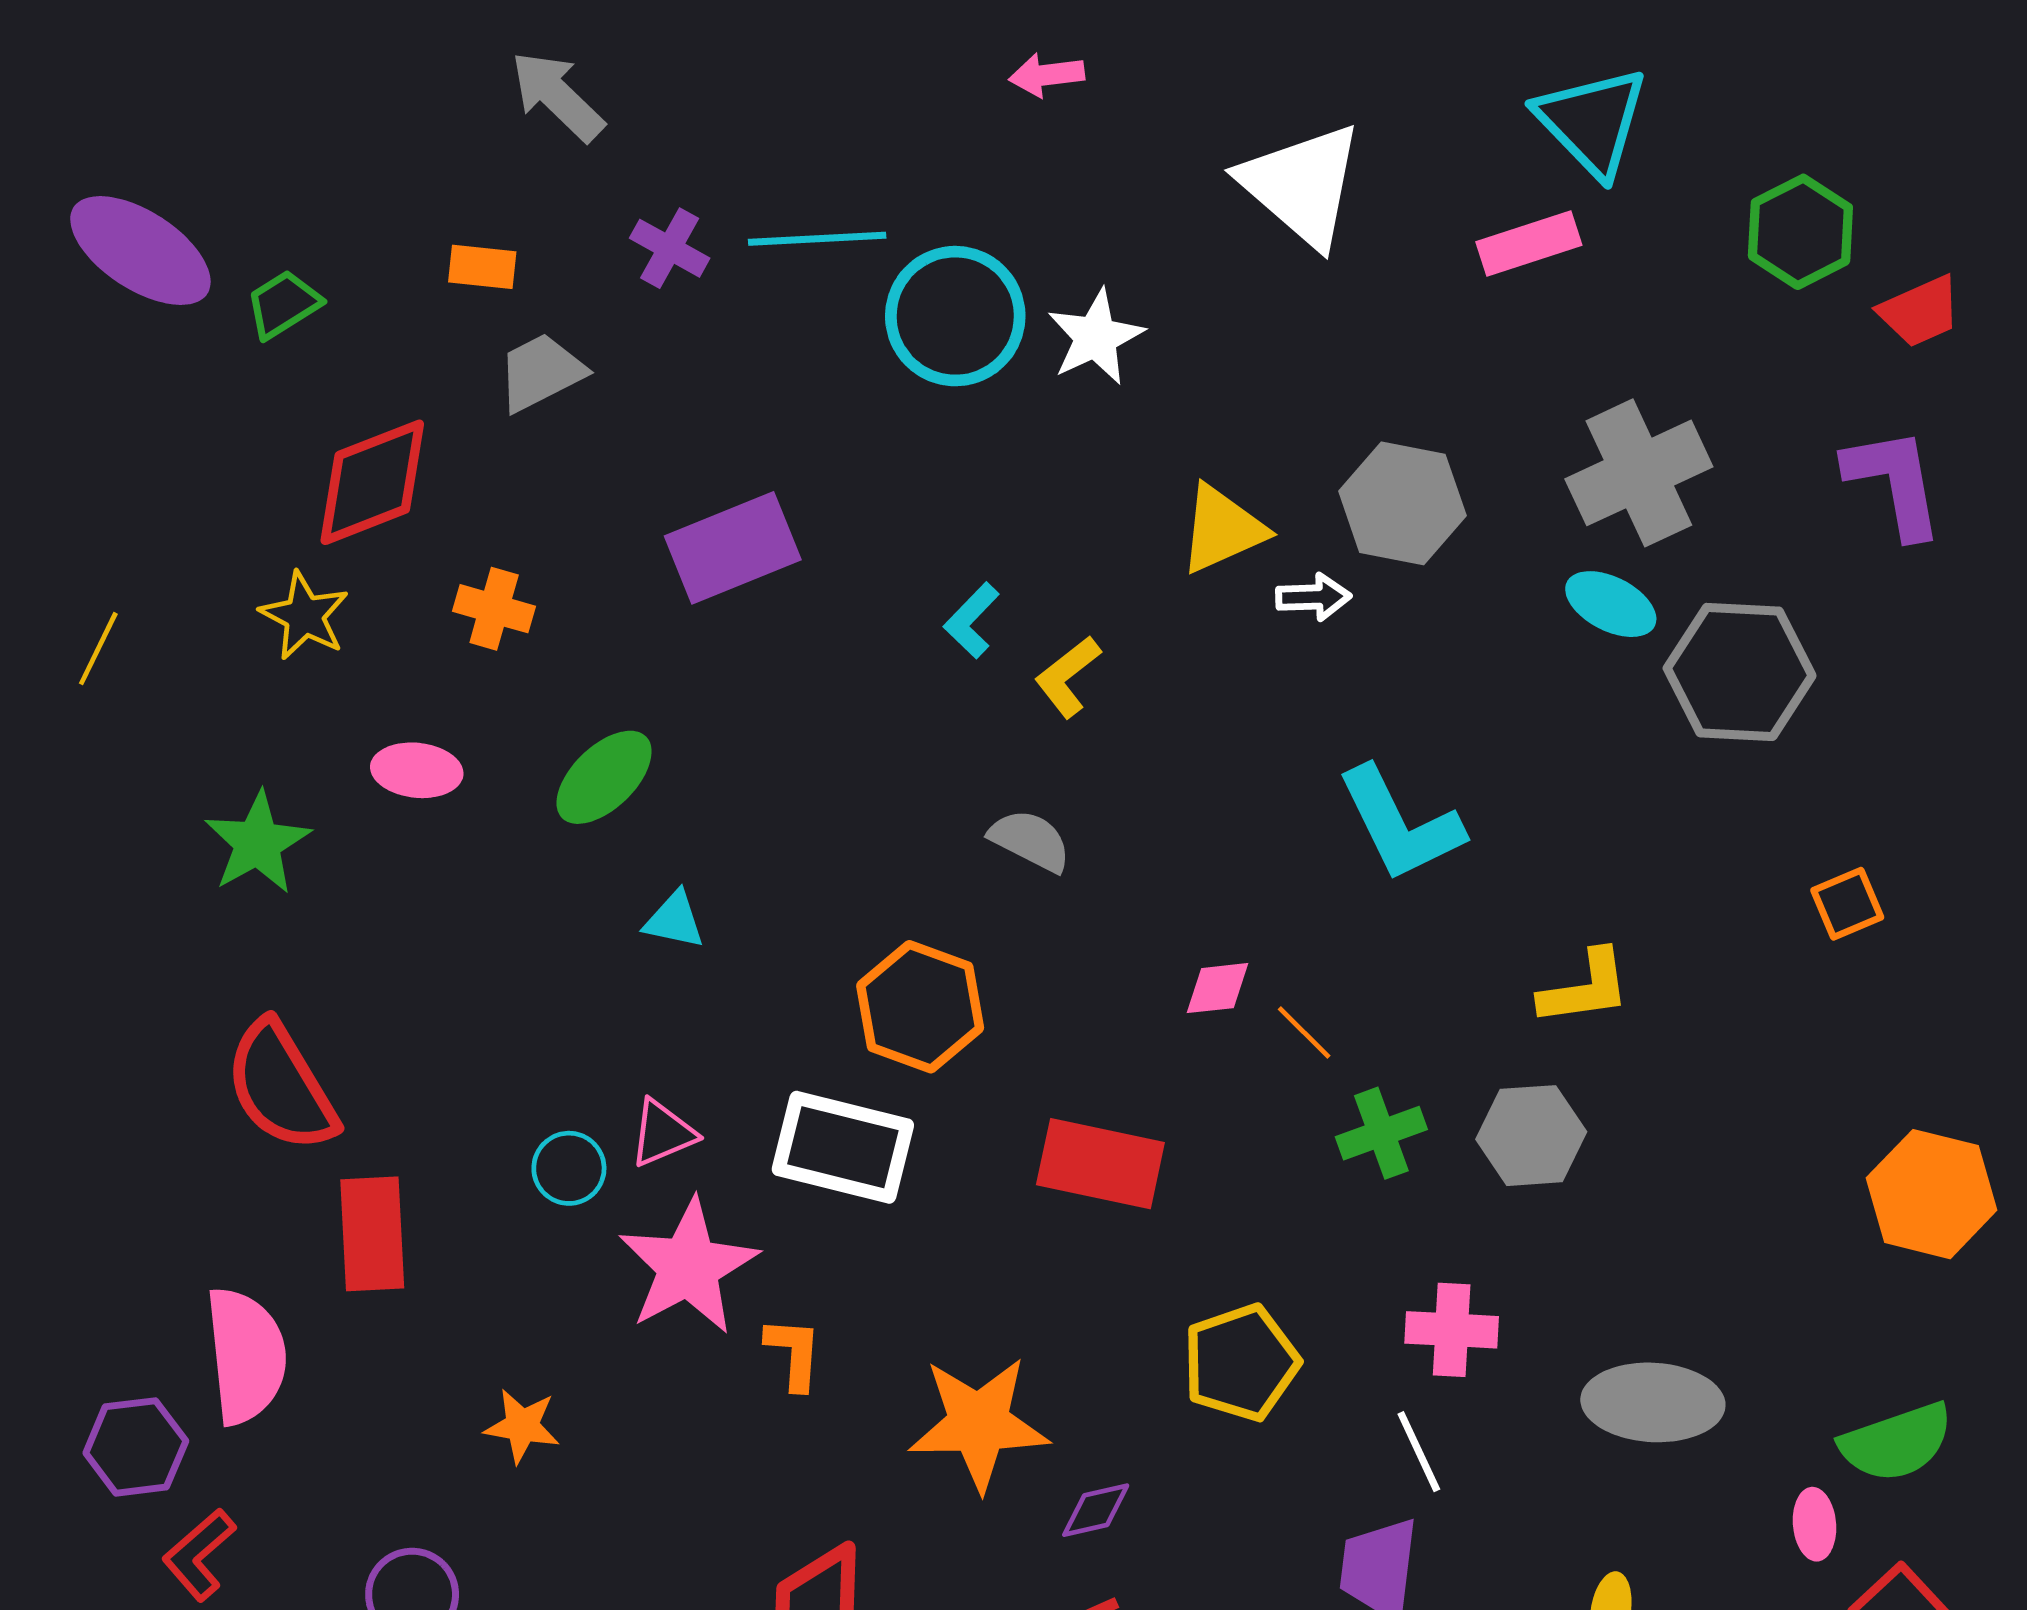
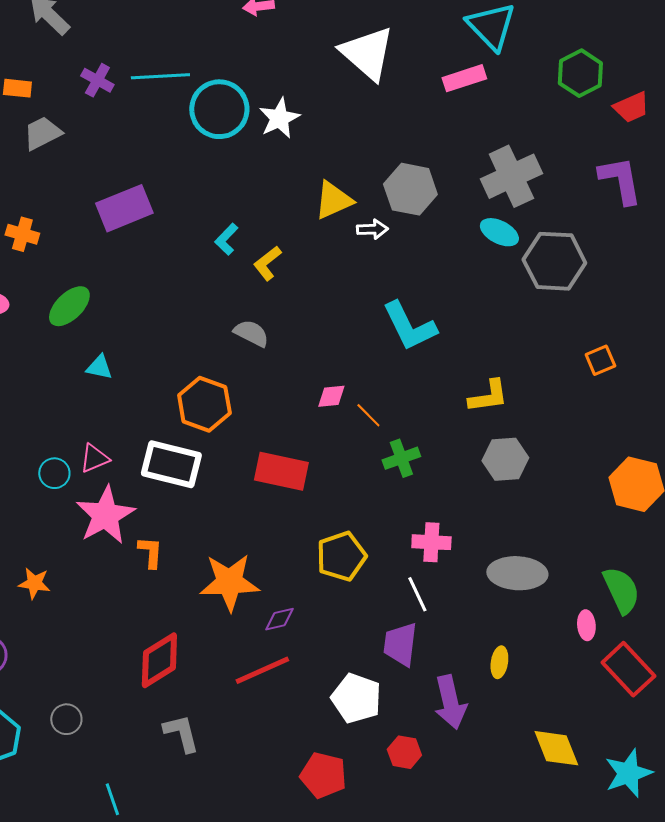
gray hexagon: (1531, 1136) -> (505, 459), moved
green semicircle: (1896, 1442) -> (621, 590), turned -96

